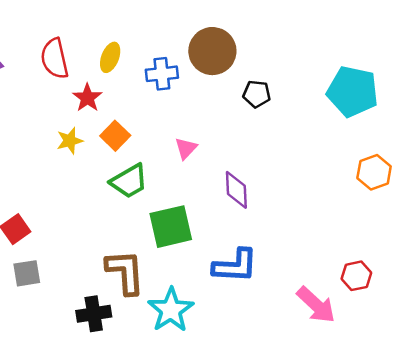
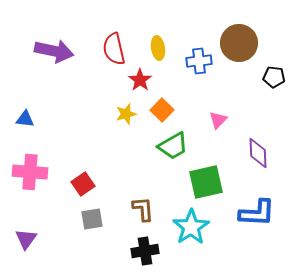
yellow ellipse: (110, 57) -> (158, 48), turned -30
brown L-shape: (125, 272) -> (143, 209), moved, size x0.7
cyan star: (171, 310) -> (191, 227), moved

